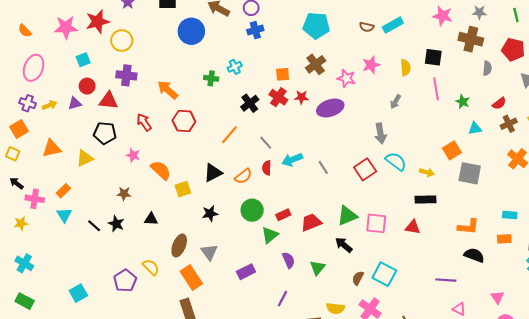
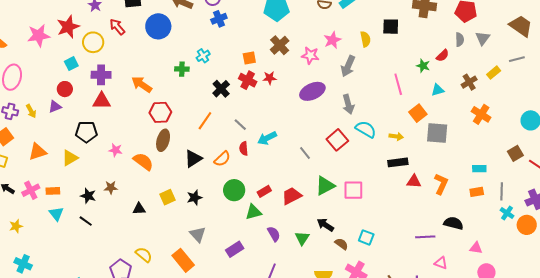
cyan square: (83, 60) -> (71, 64), moved
gray semicircle: (487, 68) -> (460, 40), moved
pink line: (436, 89) -> (398, 84), moved
red triangle: (108, 101) -> (102, 101), moved
gray arrow: (396, 102) -> (348, 66), moved, size x1.5
red semicircle: (499, 103) -> (443, 56), moved
yellow arrow: (50, 105) -> (31, 111), turned 88
purple ellipse: (330, 108) -> (312, 91), moved
red arrow: (144, 122) -> (117, 27), moved
gray line: (323, 167) -> (305, 153), moved
yellow square: (183, 189) -> (167, 197), moved
orange rectangle: (63, 191) -> (53, 191), turned 48
pink cross: (35, 199) -> (31, 190), moved, turned -30
black star: (116, 224) -> (88, 196), moved
red triangle: (413, 227) -> (414, 181), moved
orange L-shape: (468, 227) -> (441, 184), turned -65
green triangle: (270, 235) -> (253, 212), turned 30
brown ellipse: (179, 245) -> (163, 140), moved
black arrow: (344, 245) -> (325, 225), moved
black semicircle: (474, 255) -> (453, 223), moved
cyan square: (384, 274) -> (366, 237), size x0.7
brown semicircle: (358, 278) -> (342, 244), turned 104
pink triangle: (497, 297) -> (476, 248), turned -40

